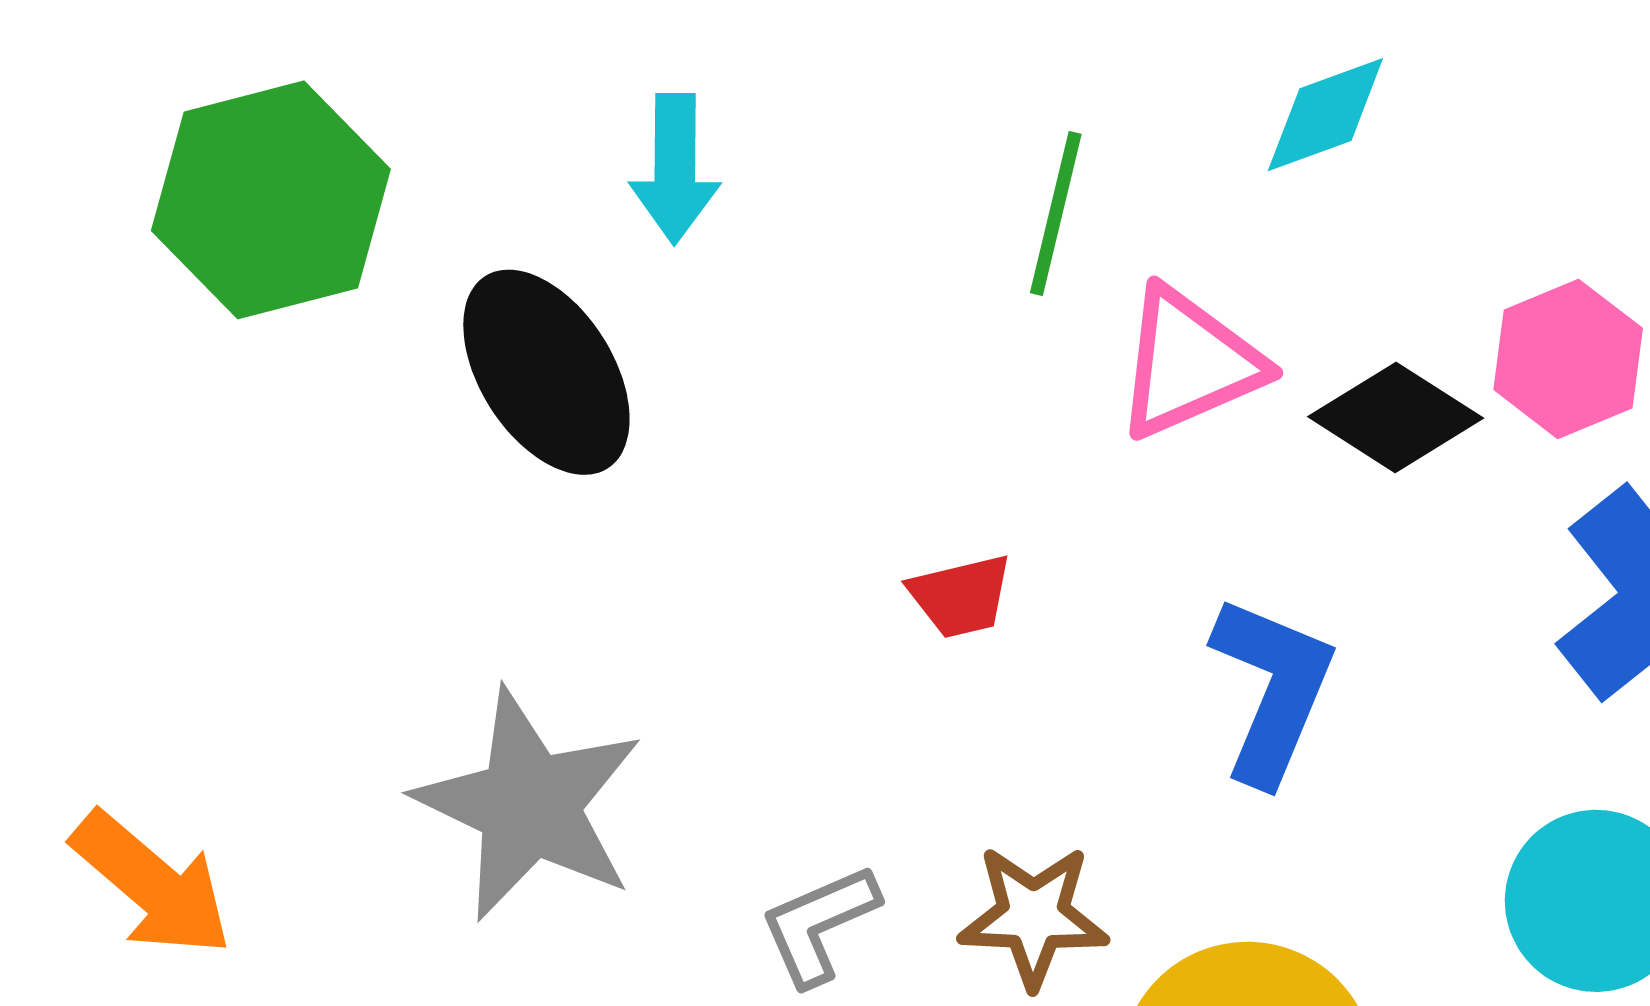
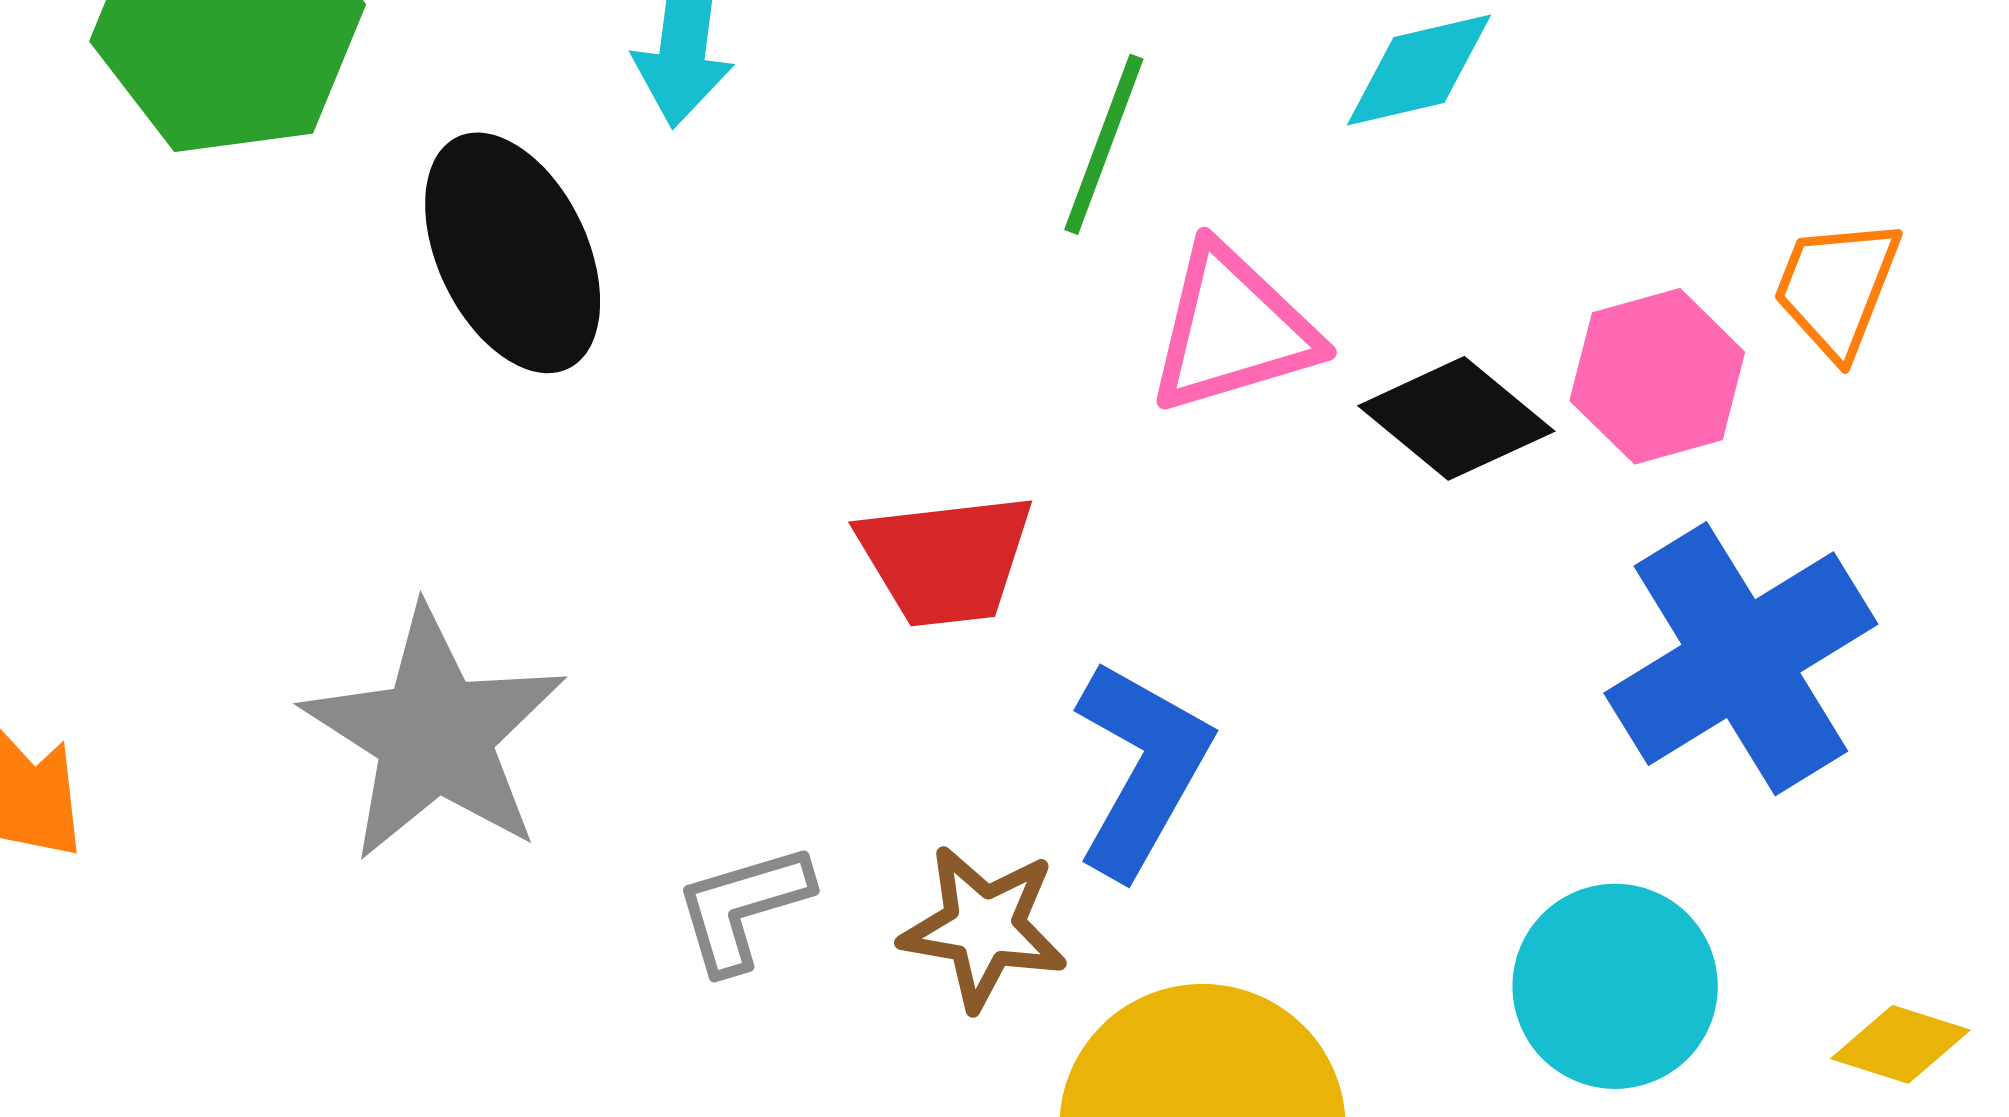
red trapezoid: (961, 596) -> (946, 559), size x1.5
blue L-shape: (1272, 689) -> (1142, 768), moved

